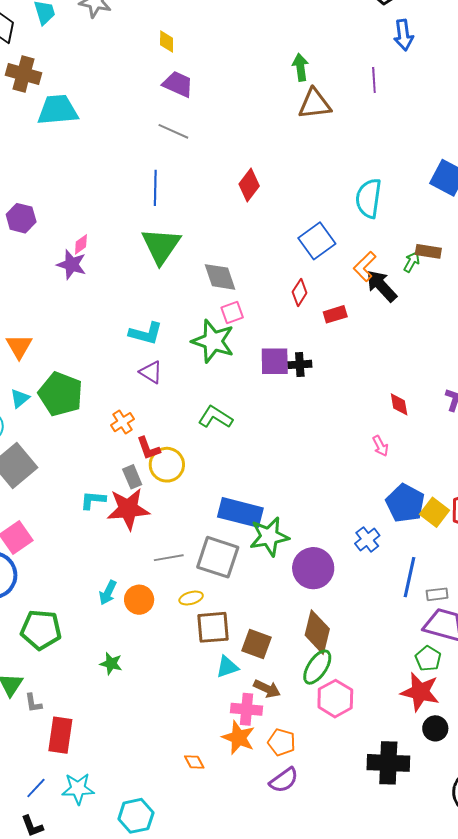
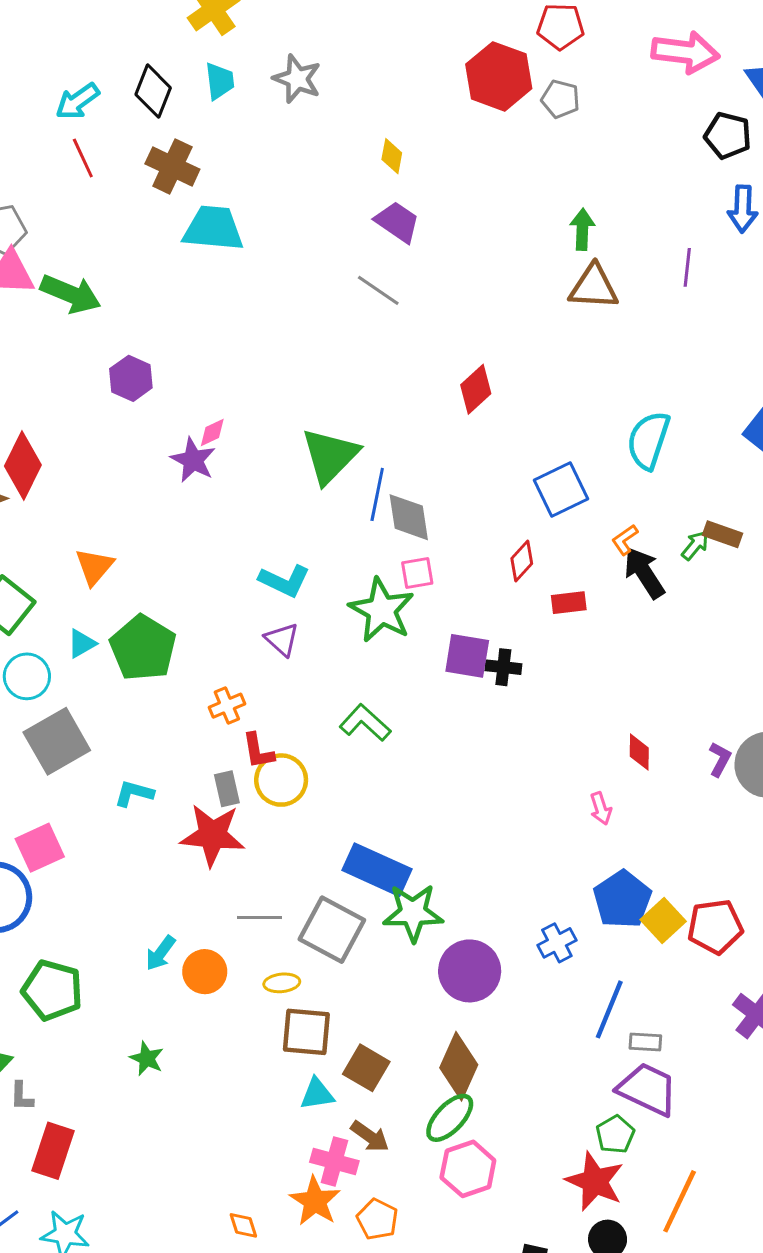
blue line: (155, 188) -> (377, 494), moved
orange L-shape: (365, 266) -> (625, 540), size x0.7
cyan L-shape: (93, 500) -> (134, 793), moved

